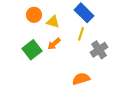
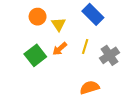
yellow triangle: (53, 22) -> (59, 24), turned 40
yellow line: (81, 34) -> (85, 47), moved

